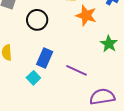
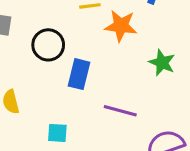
blue rectangle: (45, 58) -> (79, 74), moved
cyan square: (33, 78) -> (57, 133), turned -32

